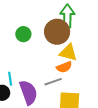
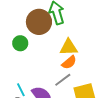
brown circle: (57, 32) -> (39, 22), moved

